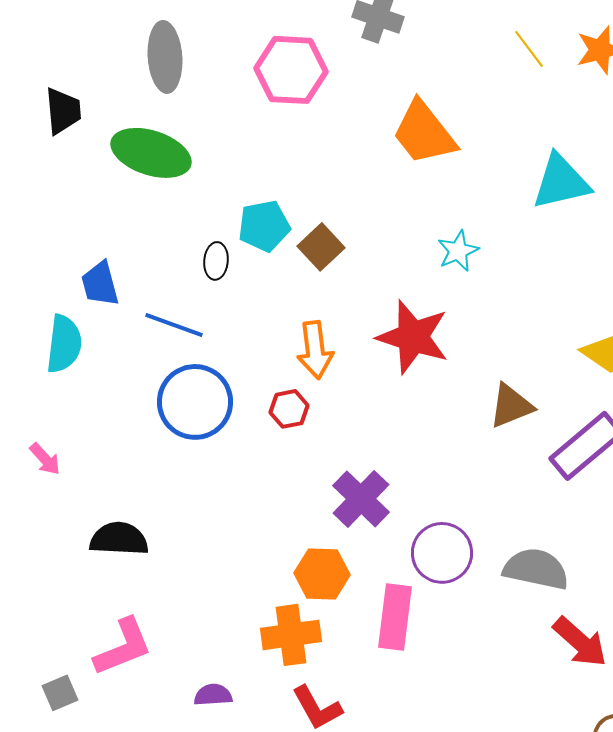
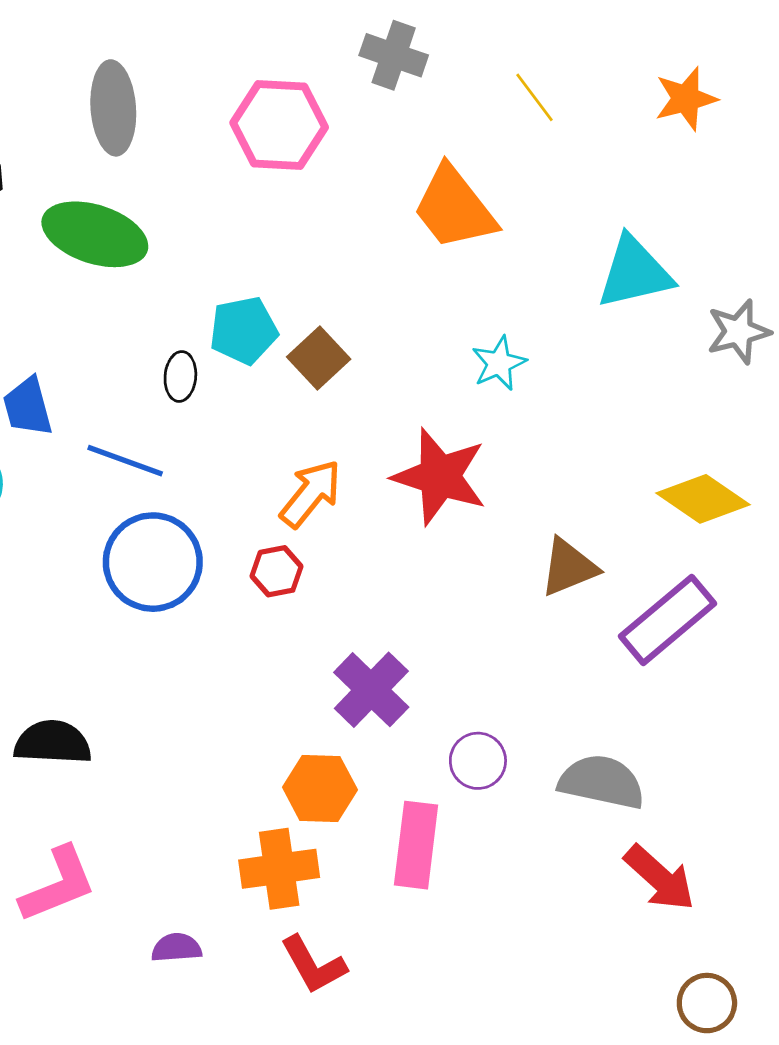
yellow line: (529, 49) -> (534, 97), moved
orange arrow: (315, 350) -> (311, 494), turned -134
purple circle: (442, 553) -> (478, 761), size x0.7

